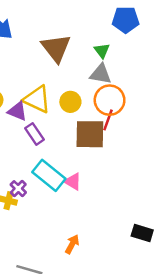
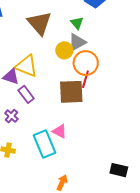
gray triangle: (101, 74) -> (77, 42), turned -36
yellow circle: (70, 102) -> (64, 50), moved
cyan rectangle: (49, 175) -> (45, 144), moved, turned 32
purple cross: (18, 189) -> (11, 116), moved

